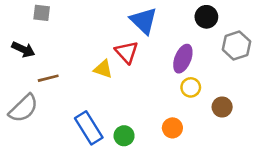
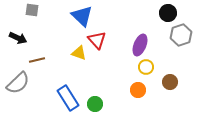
black circle: (206, 17) -> (168, 13), moved
blue triangle: (144, 21) -> (82, 16), moved
orange circle: (172, 128) -> (138, 90), moved

